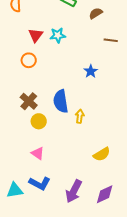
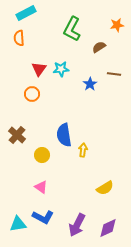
blue star: (91, 71) -> (90, 84), moved
brown cross: (29, 101) -> (17, 135), moved

